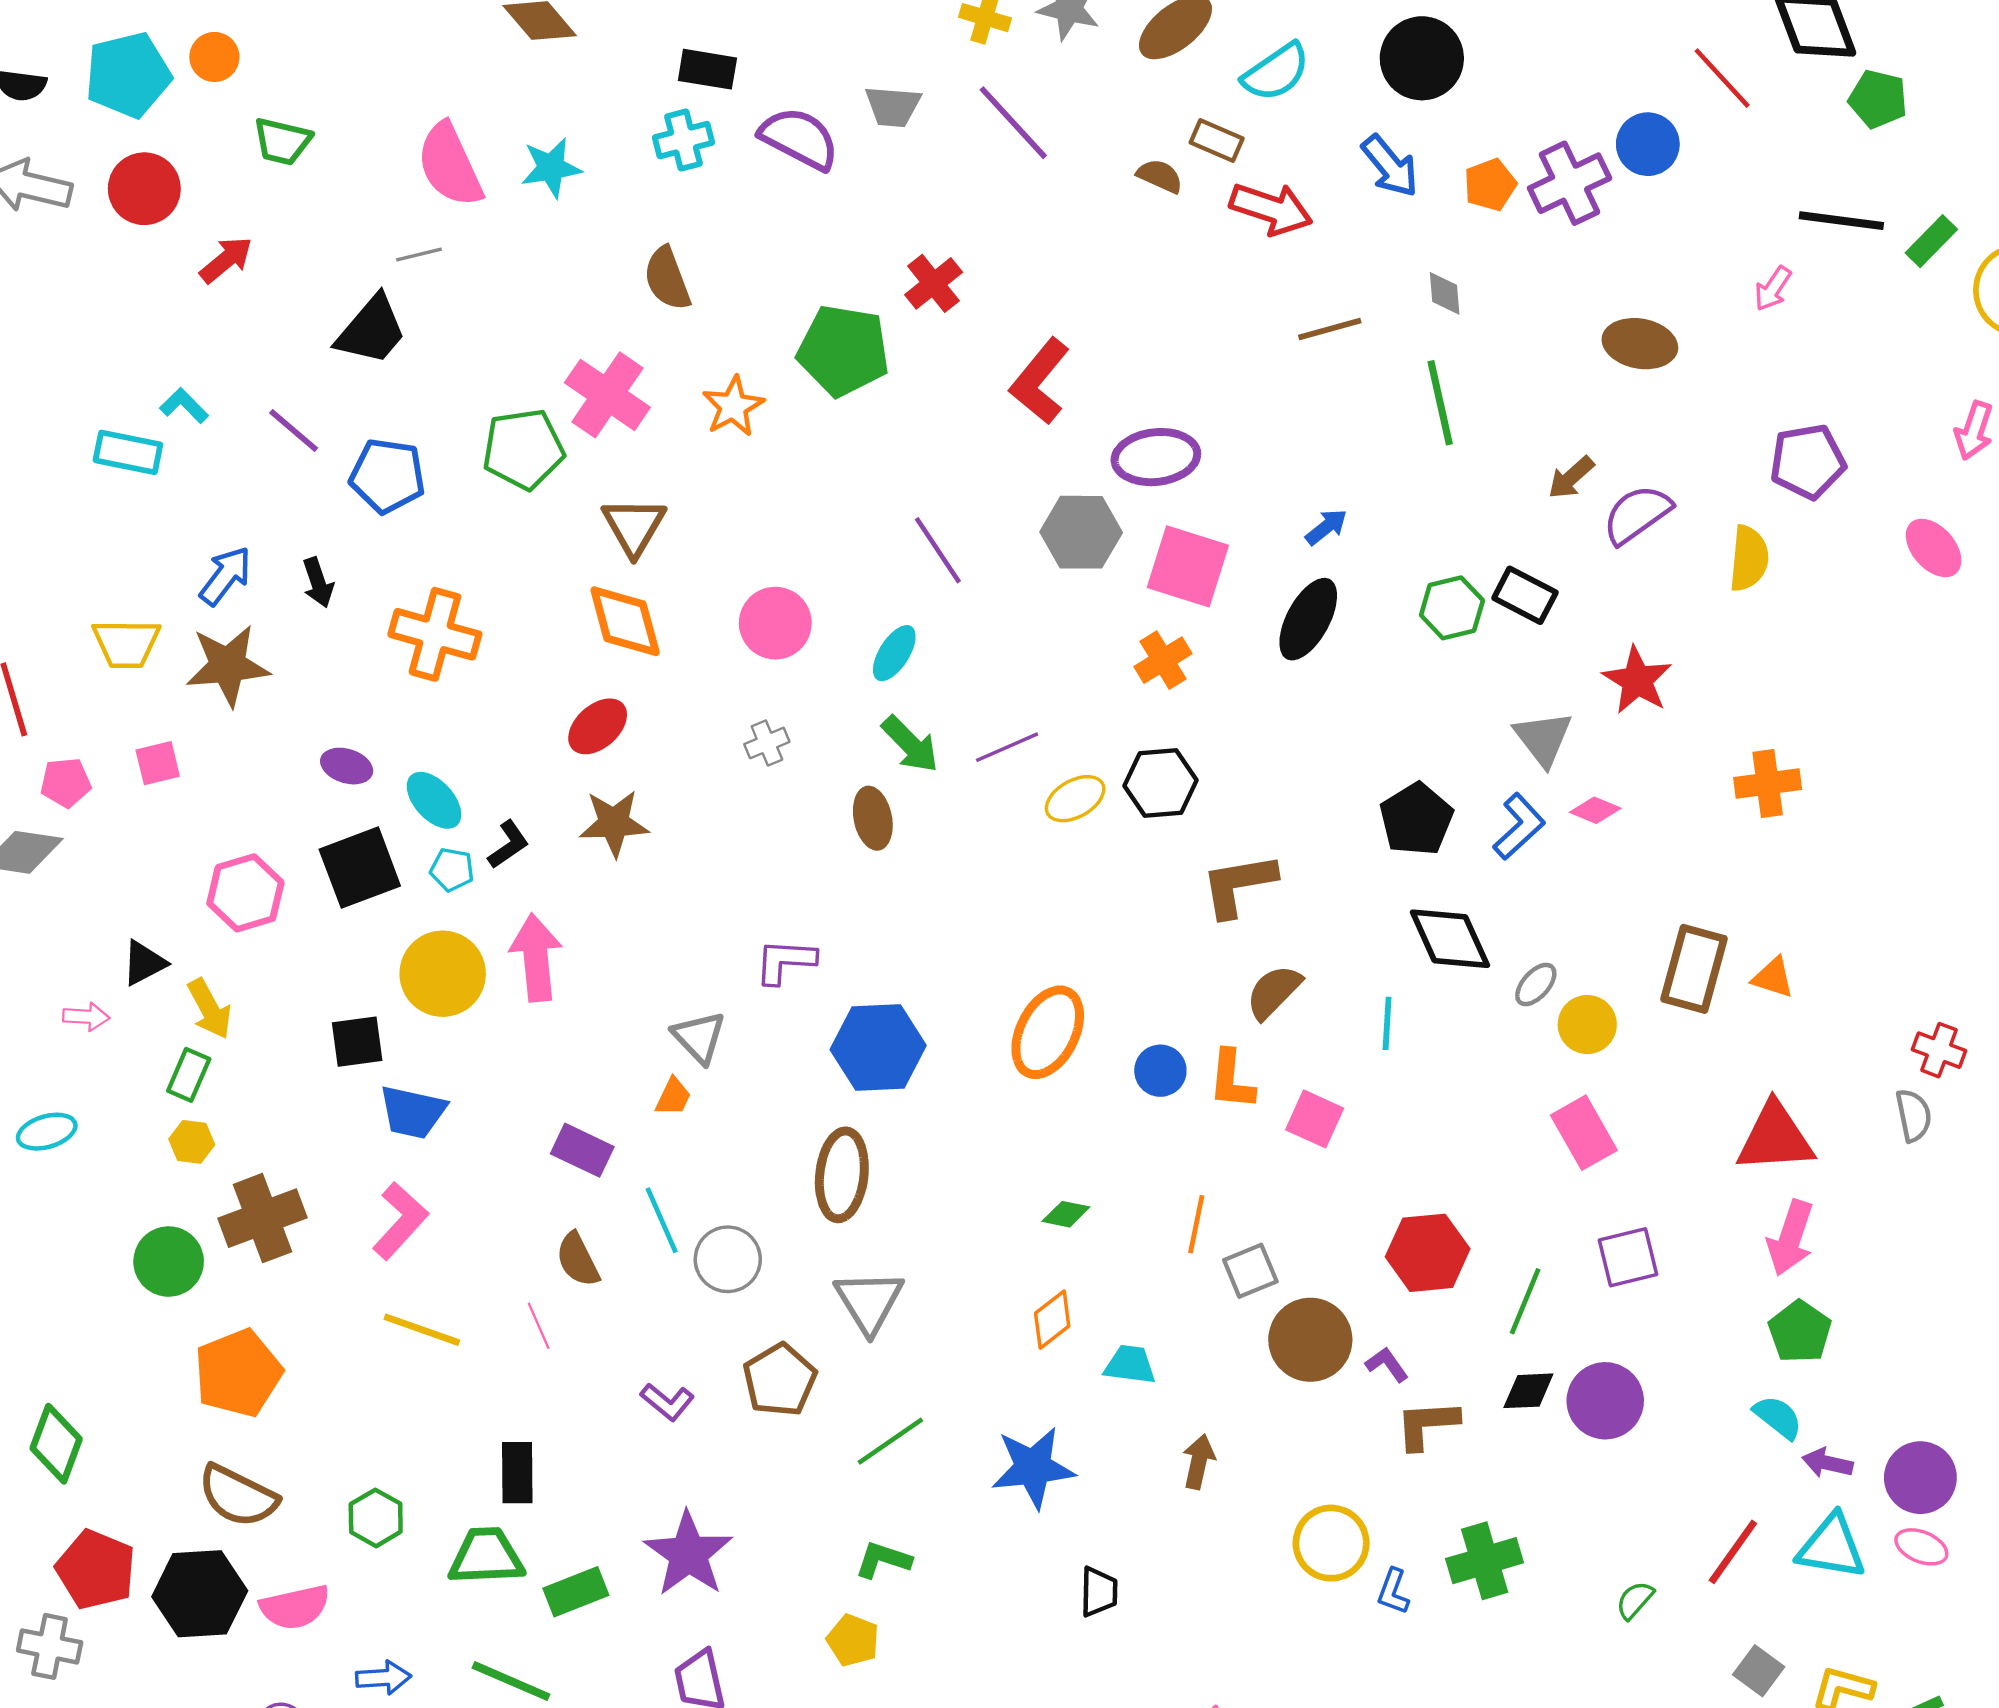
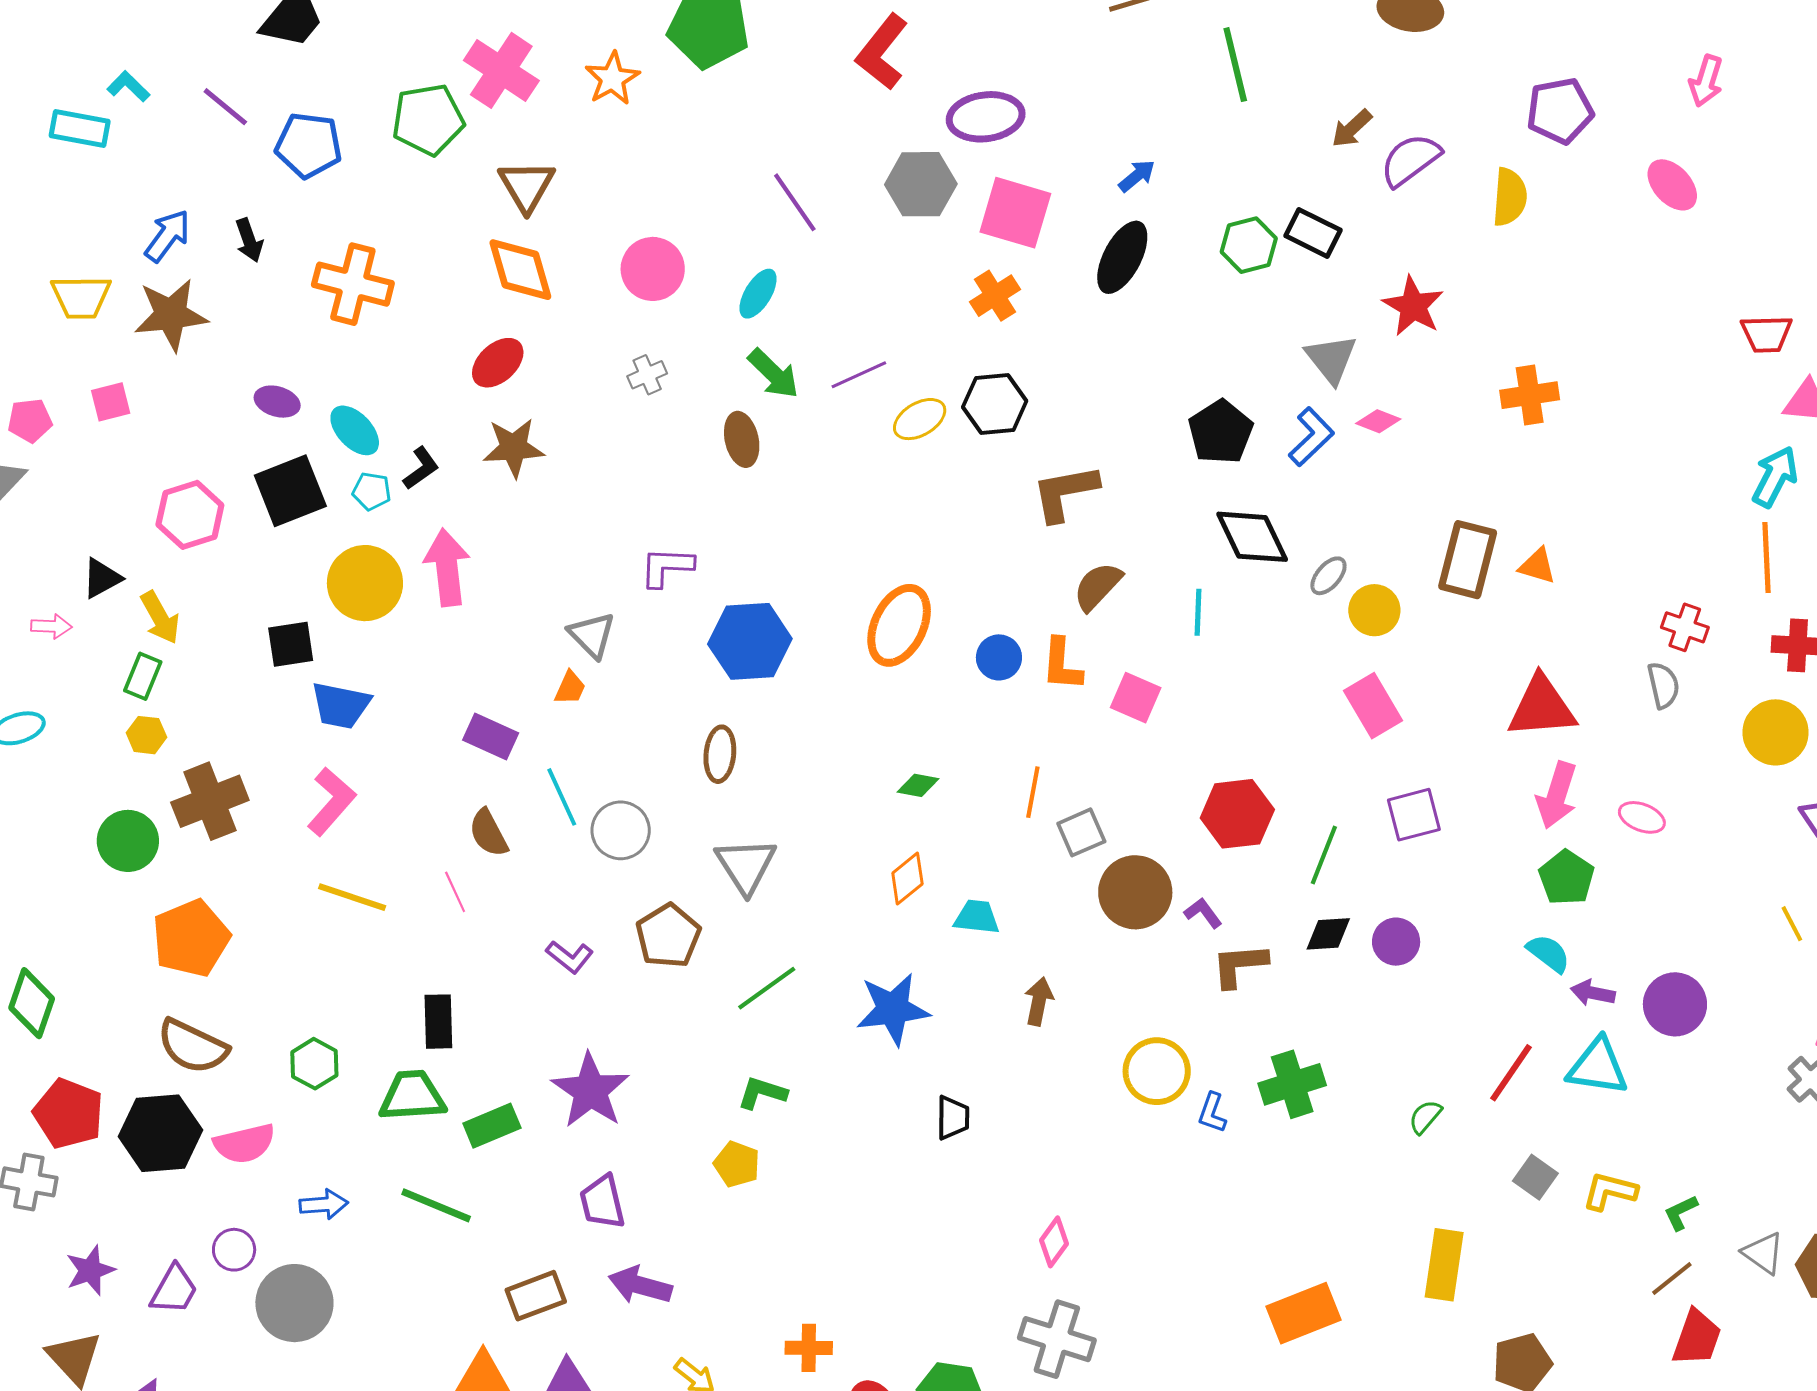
brown ellipse: (842, 1175) -> (720, 754), size x0.7
purple circle: (1605, 1401) -> (1396, 942), size x0.7
pink ellipse: (1921, 1547) -> (1642, 817), moved

